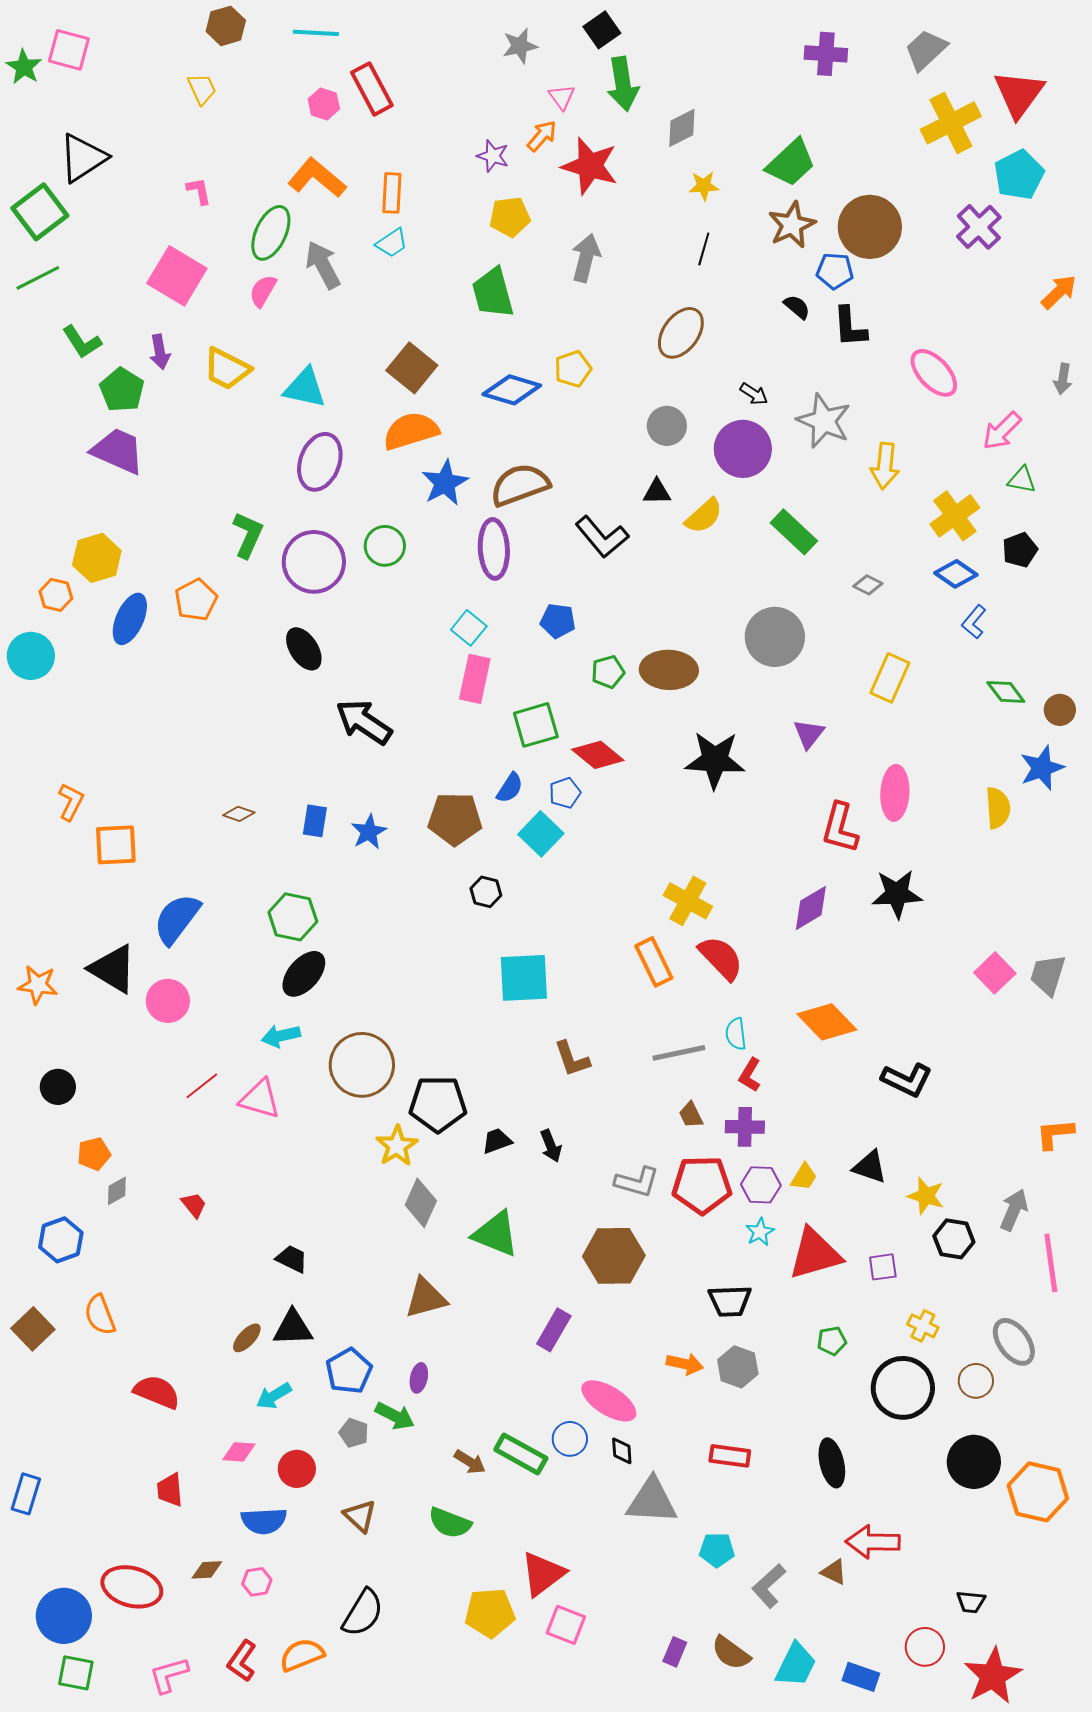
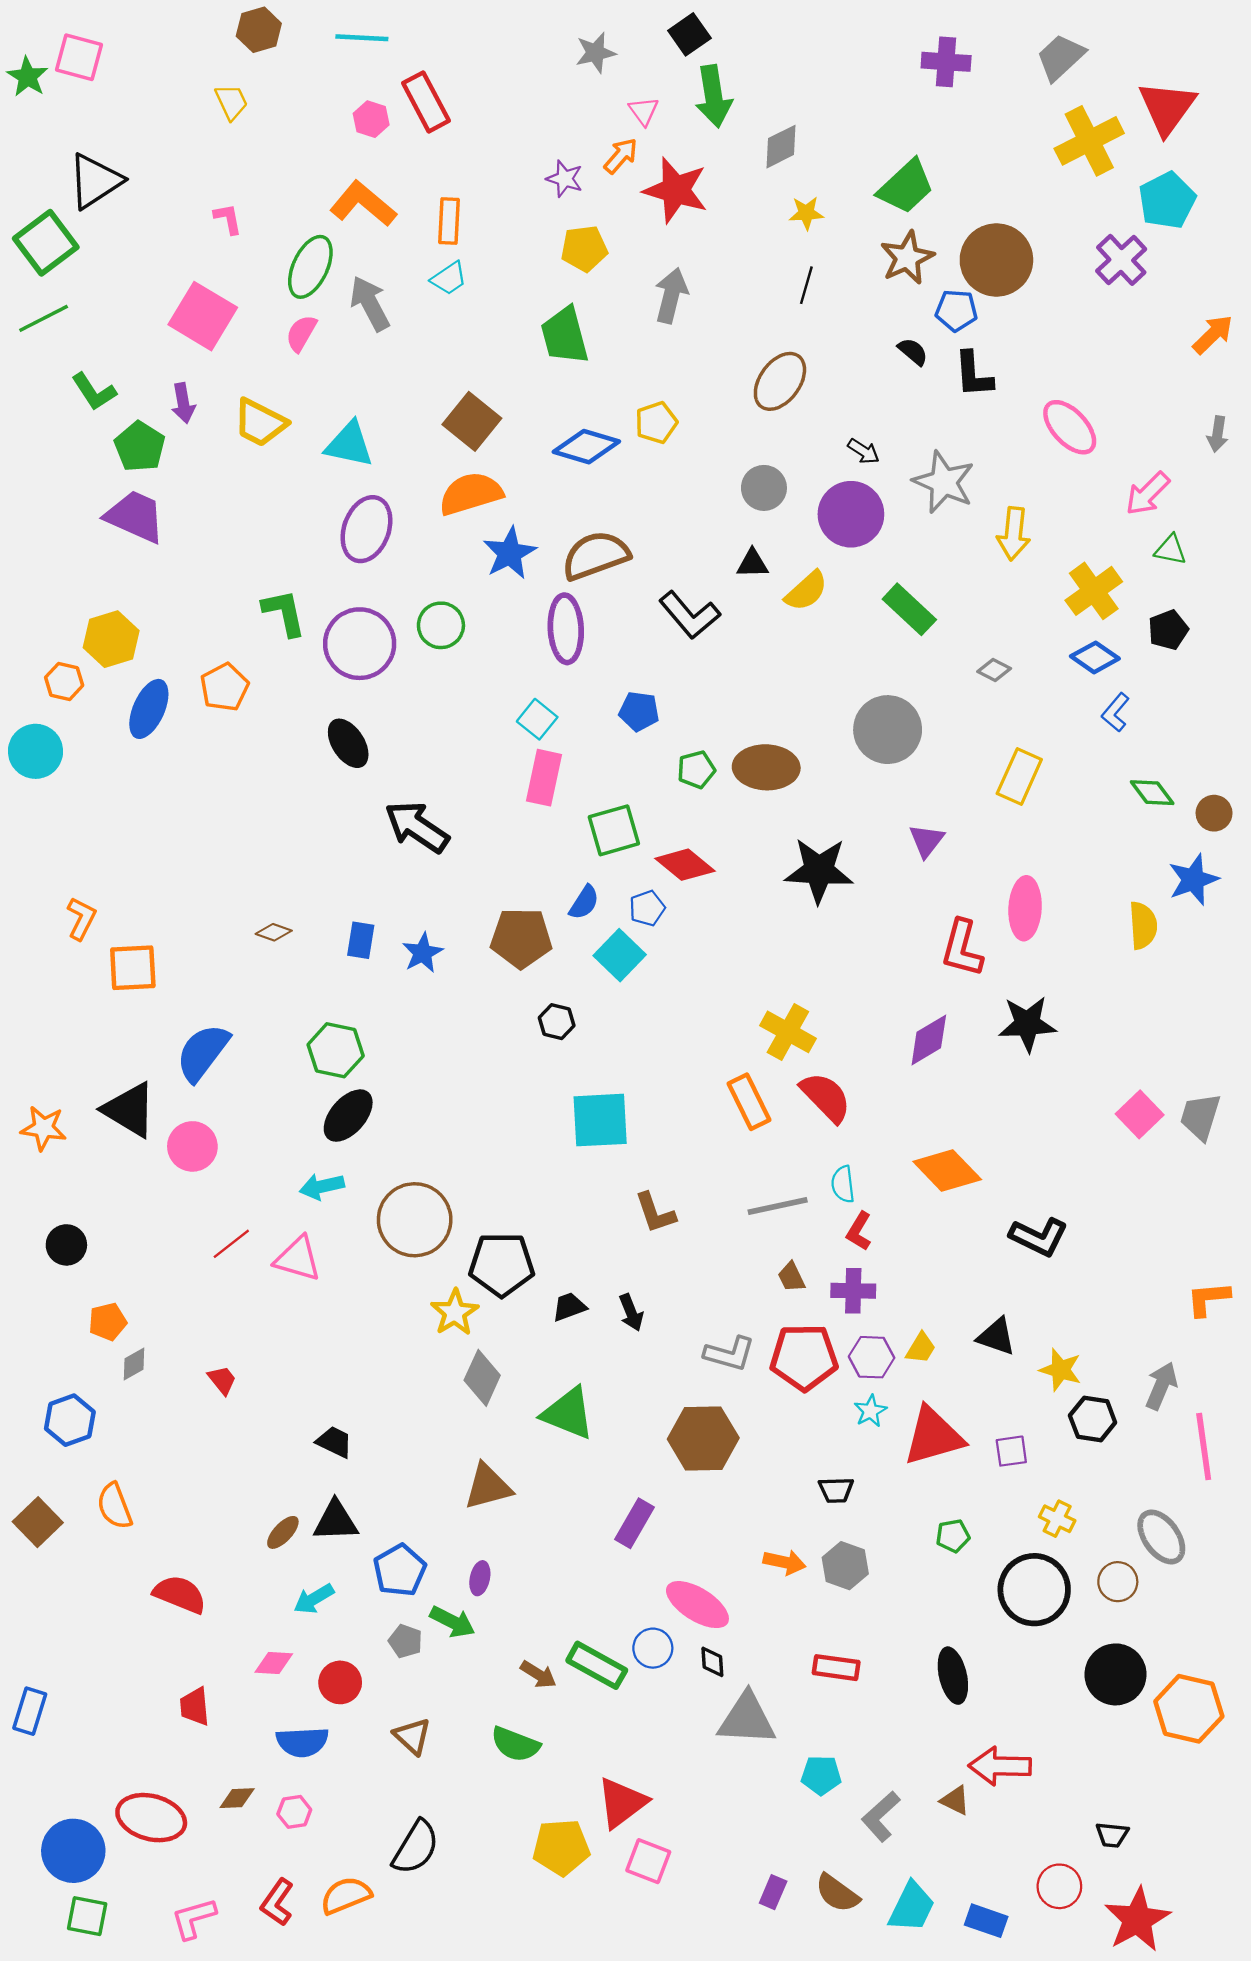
green L-shape: (248, 535) -> (284, 613), turned -36
black trapezoid: (730, 1301) -> (836, 1490), size x0.7

